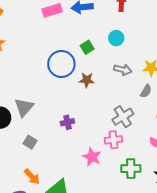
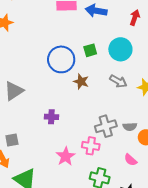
cyan circle: (116, 38) -> (120, 49), size x1.5
gray semicircle: (146, 91) -> (130, 127), moved, turned 40
gray square: (30, 142) -> (12, 140), moved, turned 32

